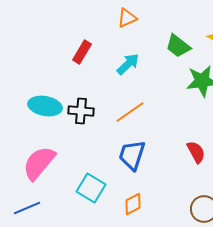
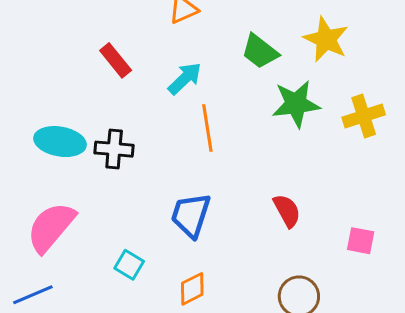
red rectangle: (82, 52) -> (116, 60), turned -70
orange line: (130, 112) -> (207, 128), moved, turned -64
cyan square: (91, 188) -> (129, 265), size x0.7

